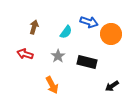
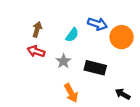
red arrow: (25, 54) -> (36, 51), moved
orange arrow: (52, 85) -> (71, 93), moved
black arrow: (112, 86) -> (123, 94), turned 64

